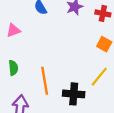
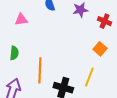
yellow line: (99, 77) -> (89, 77), turned -30

